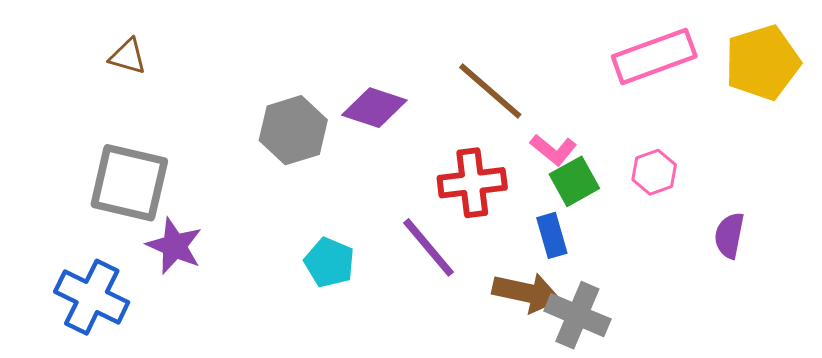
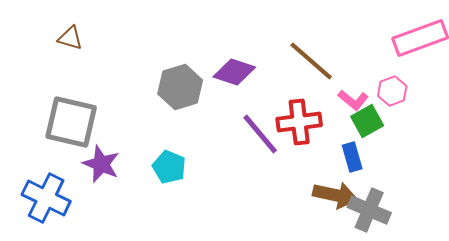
pink hexagon: (654, 172) -> (392, 91), moved
purple line: (429, 247) -> (260, 134), moved
cyan pentagon: (329, 262) -> (169, 167), moved

